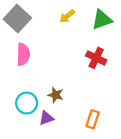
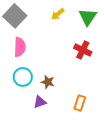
green triangle: (102, 20) -> (88, 17), turned -36
cyan circle: (27, 103) -> (23, 77), moved

